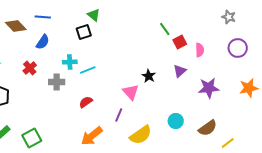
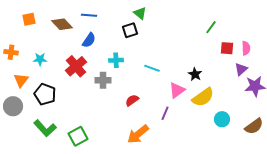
green line: (165, 29) -> (211, 27), turned 72
red square: (180, 42) -> (227, 48), moved, turned 32
red cross: (30, 68) -> (76, 66), size x1.5
cyan line: (88, 70) -> (152, 68), moved, turned 42
purple triangle: (180, 71) -> (241, 69), moved
pink triangle: (131, 92) -> (177, 90), turned 36
yellow semicircle: (141, 135) -> (203, 97), moved

